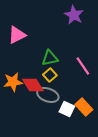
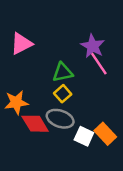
purple star: (74, 15) -> (93, 46), moved
pink line: (83, 66) -> (99, 64), moved
red diamond: (33, 85) -> (35, 124), moved

